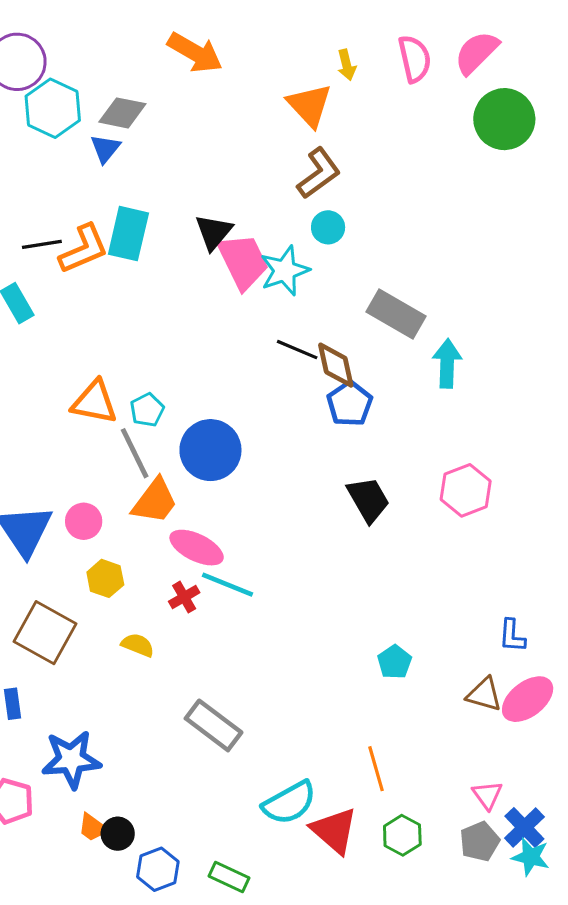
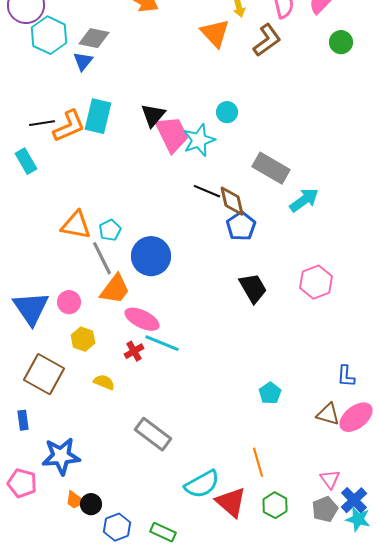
green circle: (504, 119) -> (341, 42), size x0.6
brown L-shape: (319, 173) -> (267, 40), moved
cyan arrow: (447, 363) -> (304, 200), turned 52

